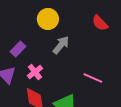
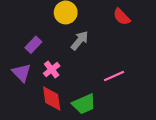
pink line: (93, 78) -> (114, 76), turned -48

